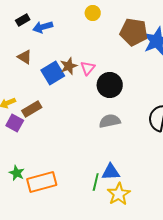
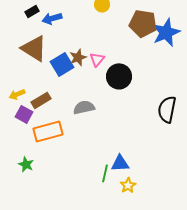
brown triangle: (25, 57) -> (34, 48), size x1.8
gray semicircle: (110, 121) -> (84, 107), moved
orange rectangle: (42, 182) -> (48, 131), moved
yellow star: (119, 194) -> (128, 185), size x0.7

